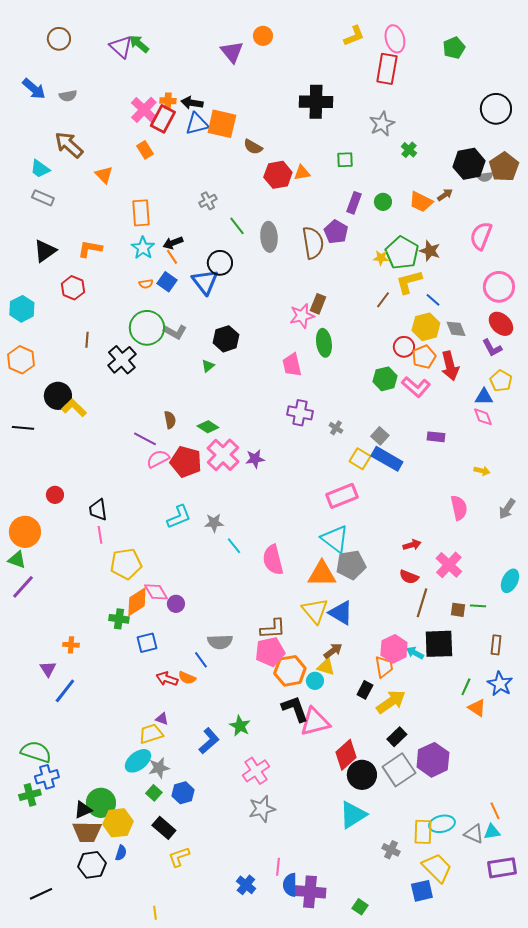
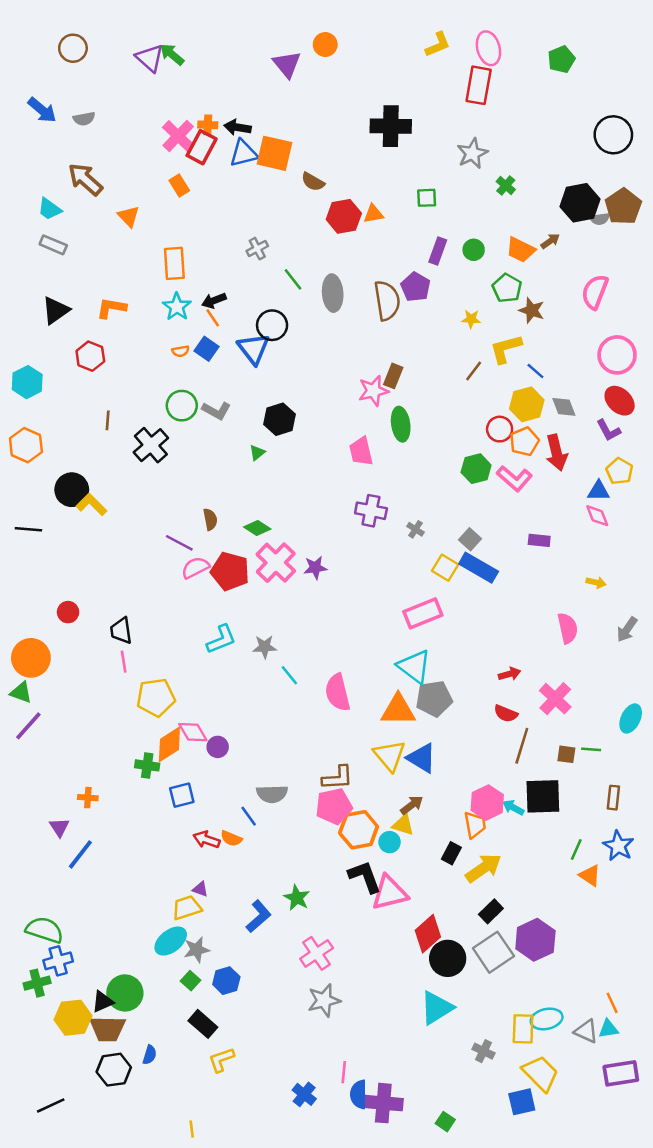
green pentagon: (402, 253) -> (507, 288), moved, size x0.7
green circle: (147, 328) -> (182, 406), size x0.7
yellow hexagon: (118, 823) -> (73, 1018), moved

